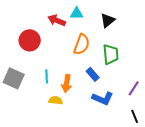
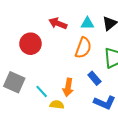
cyan triangle: (77, 13) -> (87, 23), moved
cyan line: (47, 76) -> (42, 91), moved, turned -40

